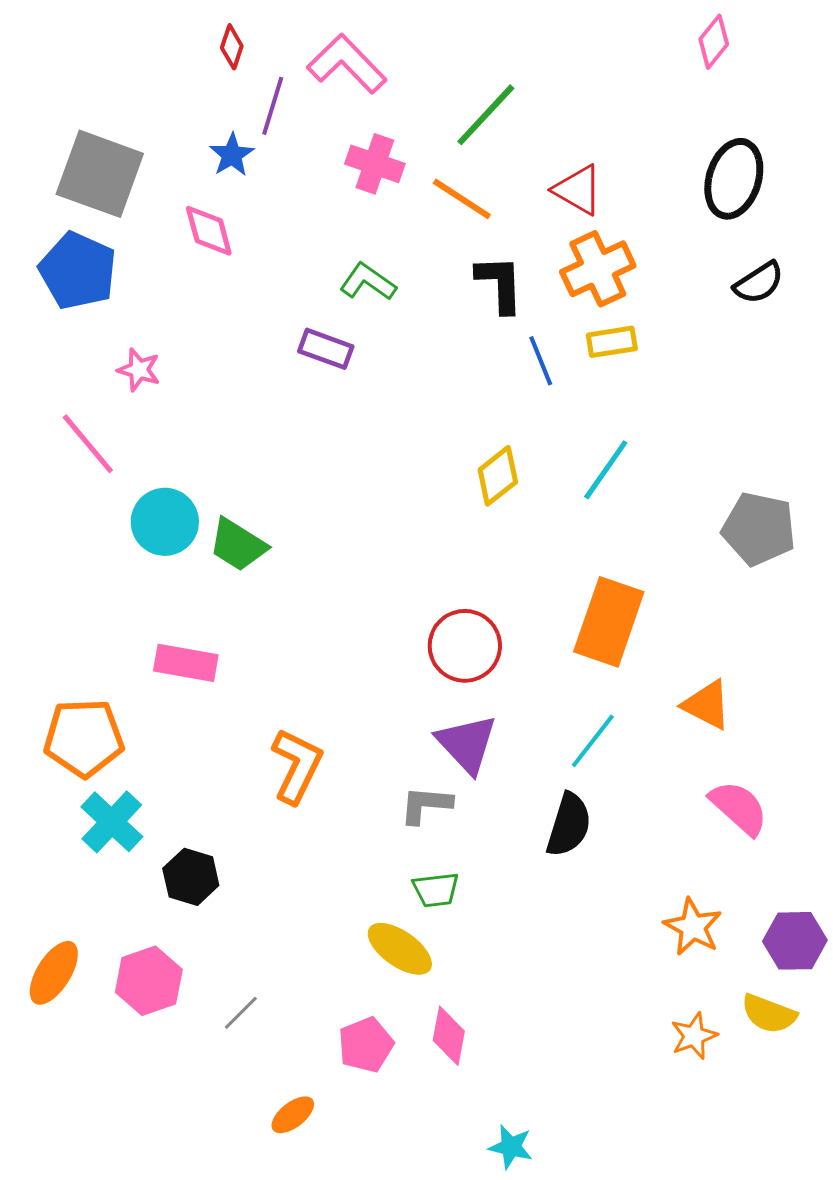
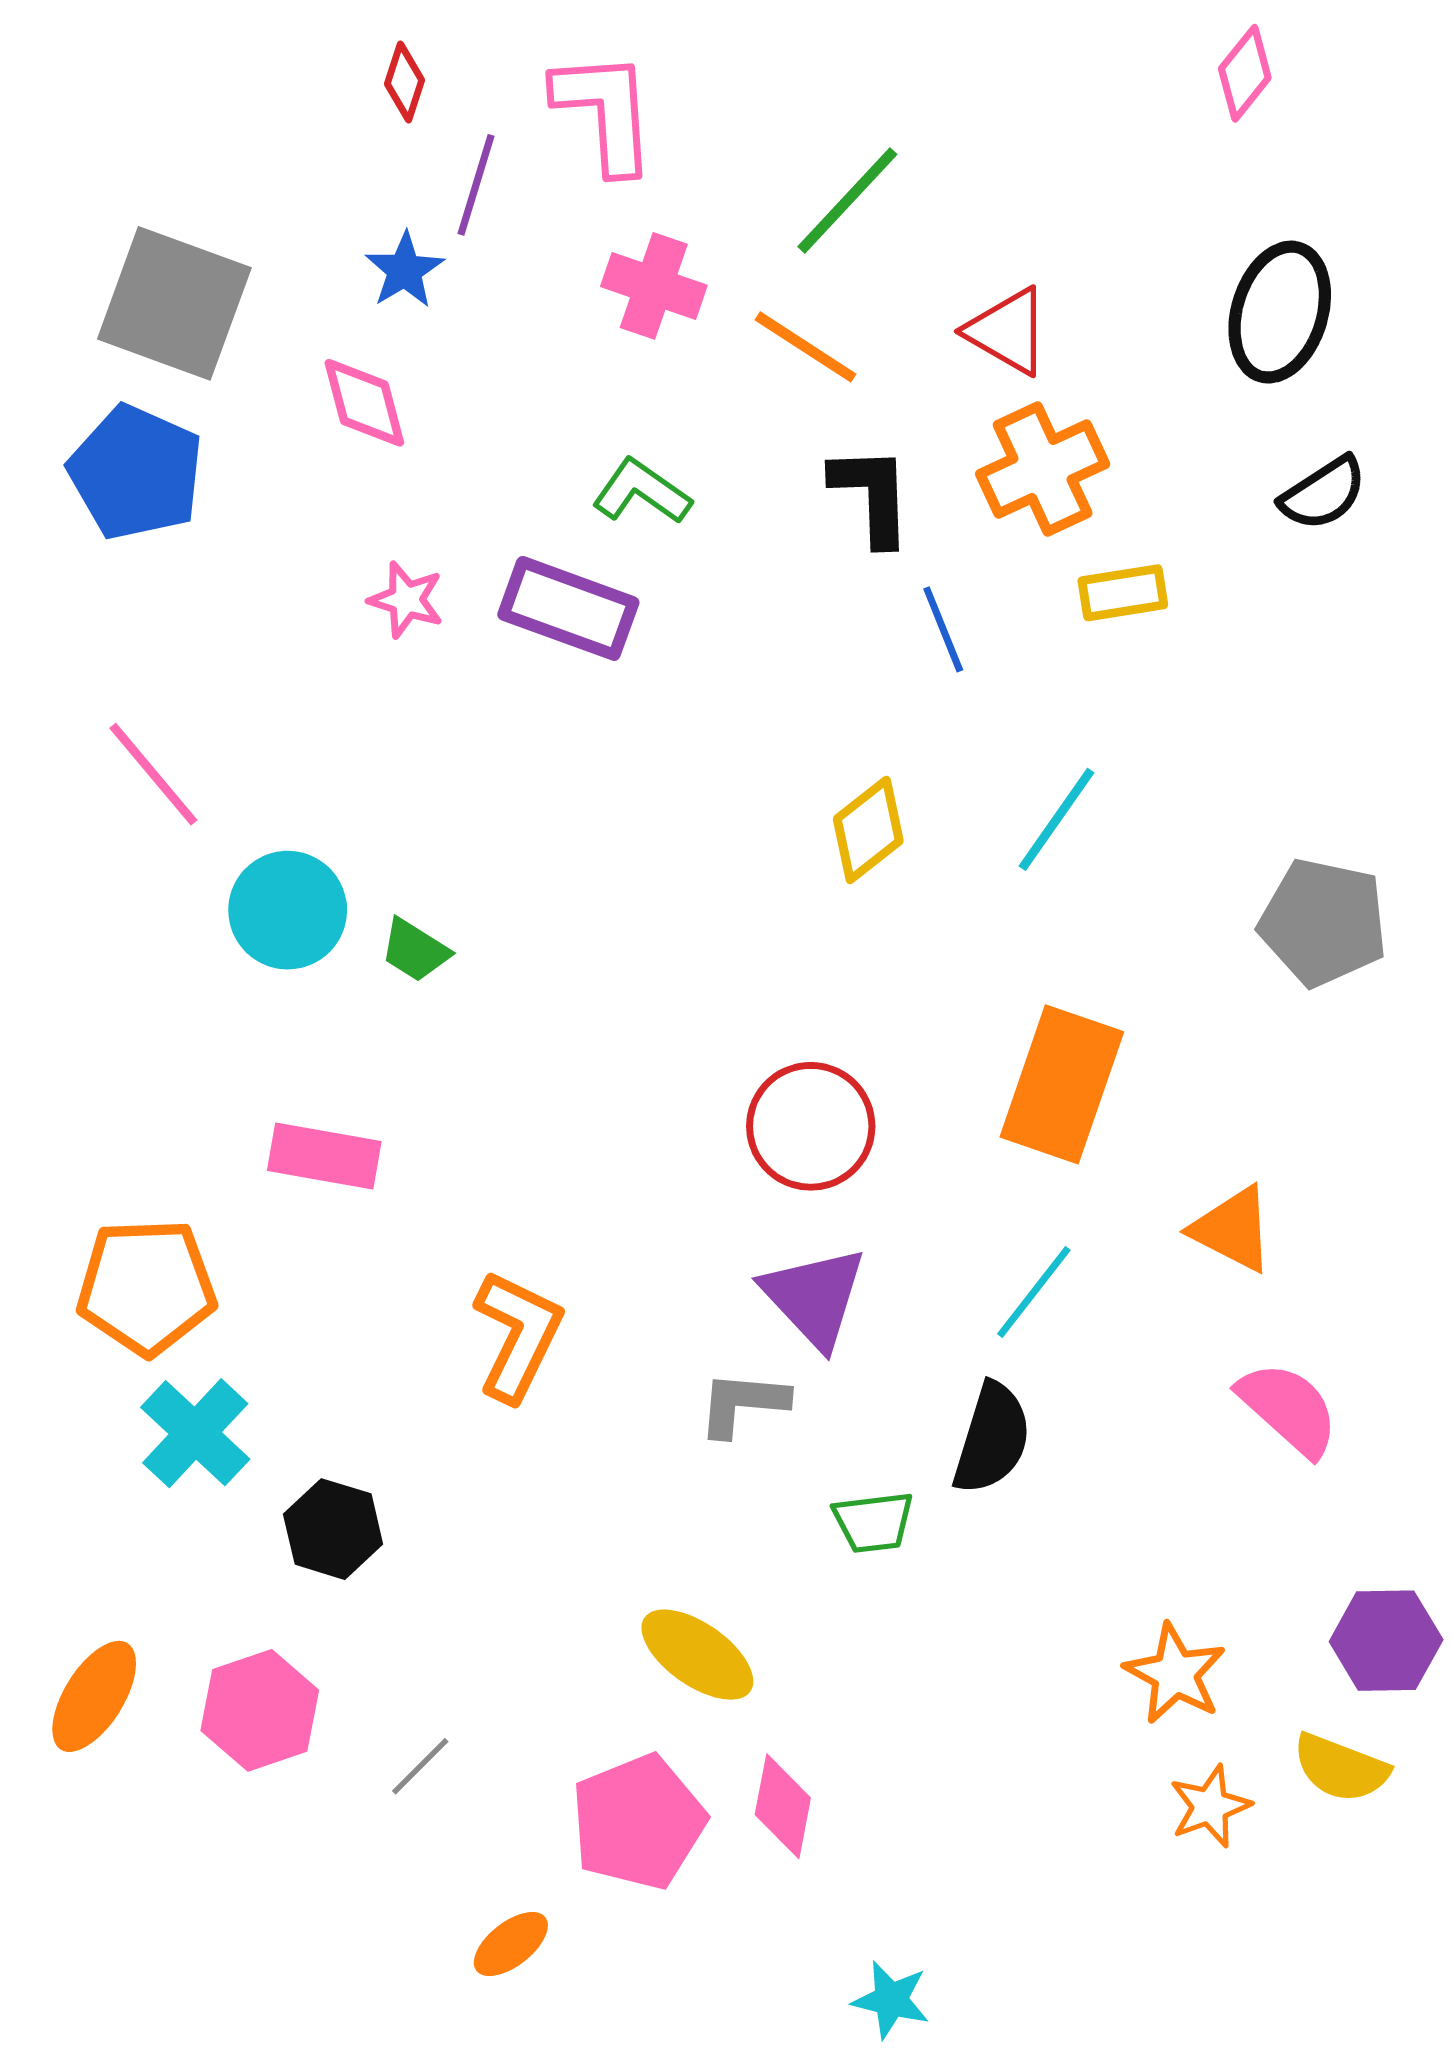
pink L-shape: (347, 64) -> (605, 112), turned 40
yellow rectangle: (612, 342) -> (1123, 593), moved
purple rectangle: (326, 349) -> (568, 608), size x1.4
pink star: (139, 370) -> (406, 600), moved
green trapezoid: (238, 545) -> (415, 950), size x0.7
green trapezoid: (436, 890) -> (873, 1522), moved
orange star: (693, 927) -> (1175, 1674), moved
pink pentagon: (366, 1045) -> (638, 1822), size x1.4

